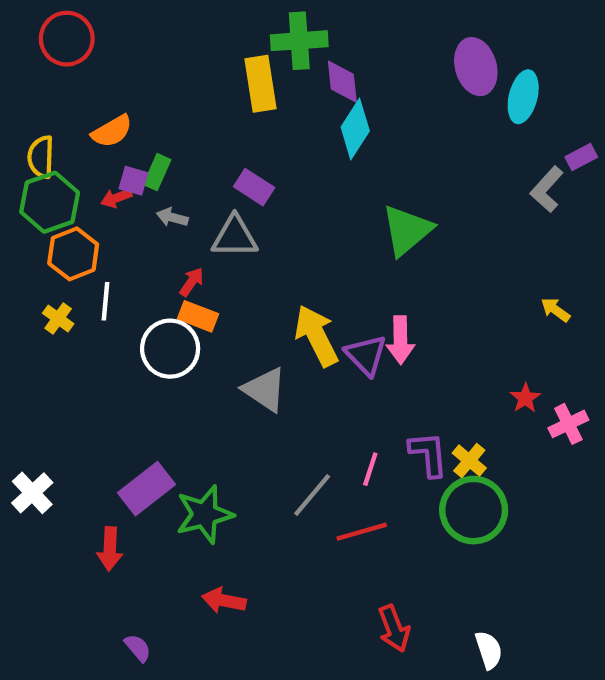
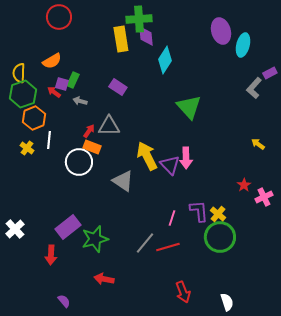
red circle: (67, 39) -> (59, 17), moved
purple diamond: (342, 82) -> (146, 36), moved
red arrow: (116, 198) -> (54, 92), turned 56
green triangle: (407, 230) -> (189, 107), turned -32
gray triangle: (235, 237) -> (109, 126), moved
gray line: (312, 495) -> (145, 243), moved

